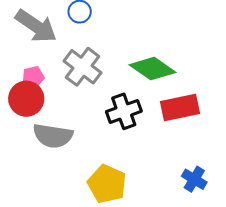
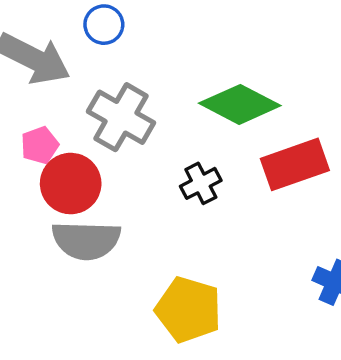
red circle: (26, 99) -> (71, 184), moved
black cross: (124, 111) -> (201, 183), size x0.7

